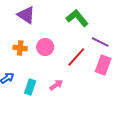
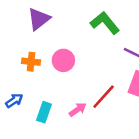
purple triangle: (26, 15) -> (39, 19), turned 48
red line: (76, 57) -> (104, 97), moved

